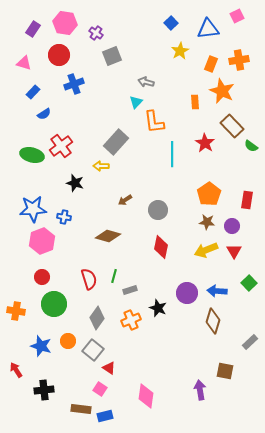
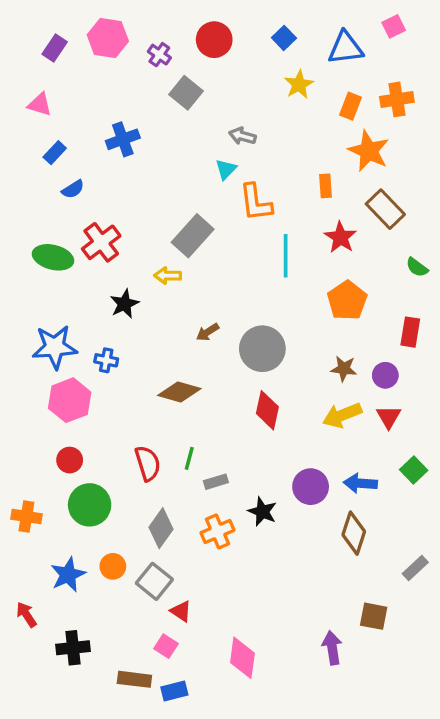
red circle: (59, 55) -> (214, 40), moved
gray square: (112, 56) -> (186, 93), turned -30
orange rectangle: (195, 102) -> (326, 186), moved
green semicircle: (251, 146) -> (417, 267), moved
black star: (75, 183) -> (124, 304), turned 30
orange pentagon: (209, 194) -> (347, 301), moved
gray circle: (158, 210) -> (262, 349), size x1.4
blue star: (41, 346) -> (68, 575), turned 30

